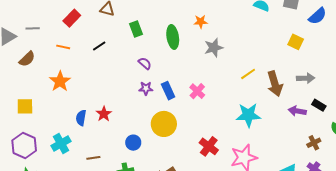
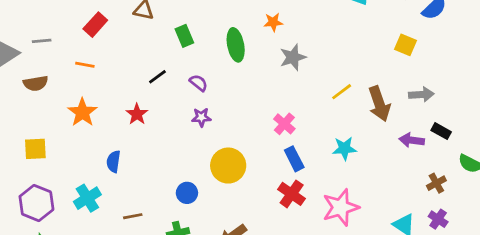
black line: (99, 46) -> (157, 77), moved
brown semicircle: (27, 59) -> (36, 83), turned 36
blue rectangle: (168, 91) -> (294, 159), moved
pink cross: (197, 91) -> (284, 124), moved
red star: (104, 114) -> (137, 114), moved
cyan star: (248, 115) -> (344, 148), size x0.7

